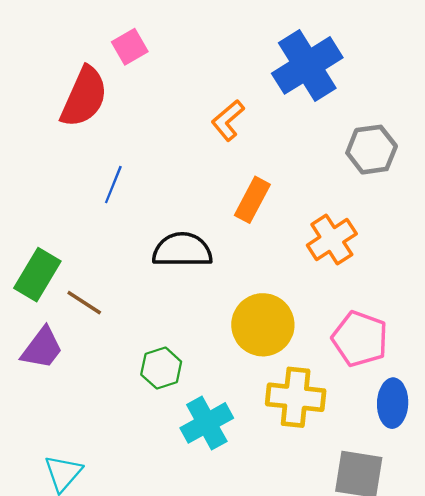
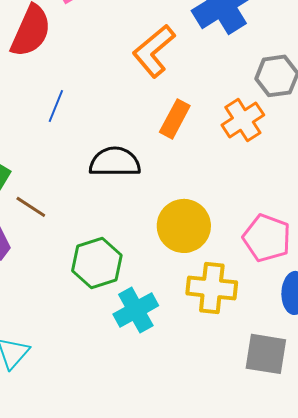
orange L-shape: (228, 120) -> (154, 51), size x1.5
orange cross: (332, 240) -> (243, 120), moved
green hexagon: (161, 368) -> (97, 263), size x1.4

